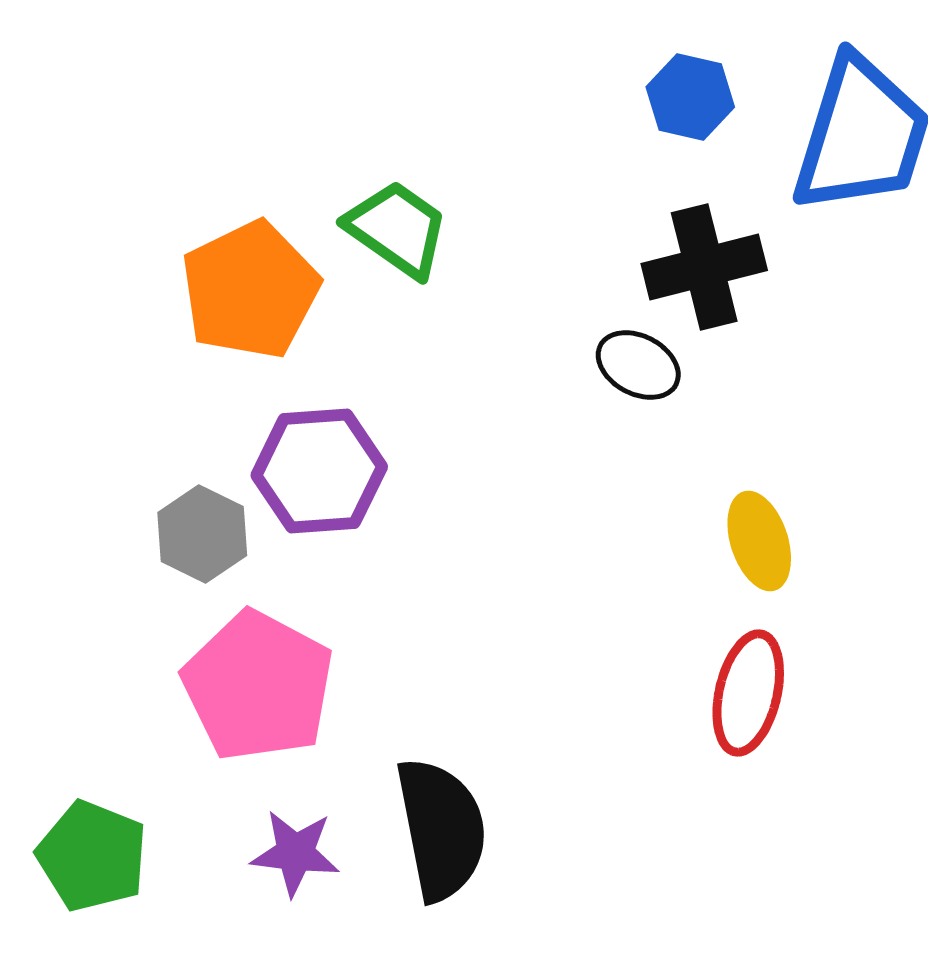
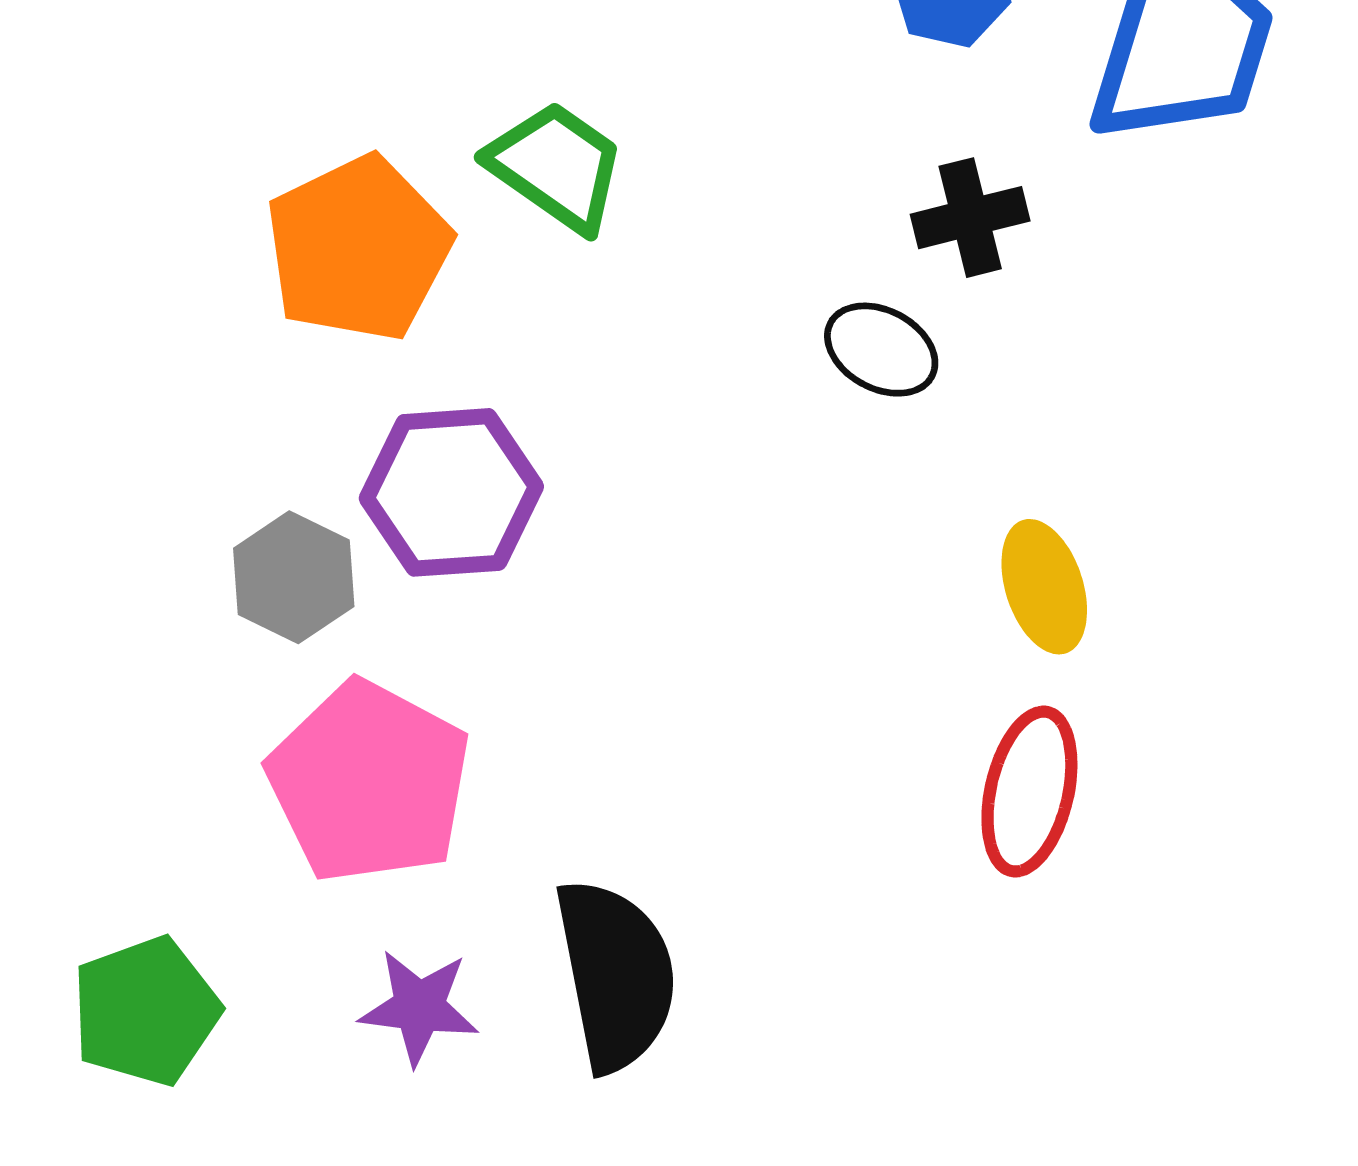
black cross: (704, 267) -> (970, 218), size x0.7
green pentagon: (92, 856) -> (146, 1011), turned 30

